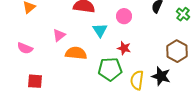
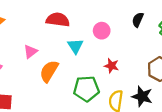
red star: (124, 48) -> (112, 66), moved
orange semicircle: (76, 53) -> (49, 71), turned -65

